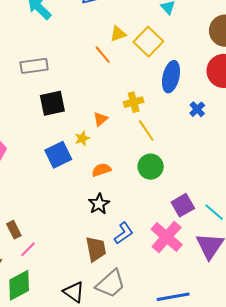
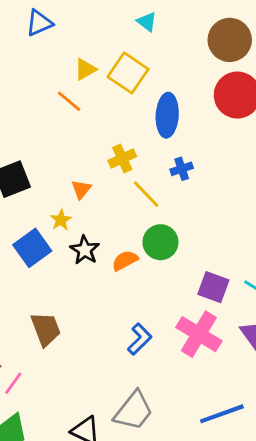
blue cross: (197, 109) -> (182, 169), moved, turned 35
orange semicircle: (101, 170) -> (125, 261), moved
black star: (99, 204) -> (85, 250), moved
purple square: (183, 205) -> (213, 287), turned -30
brown trapezoid: (96, 249) -> (46, 329), moved

